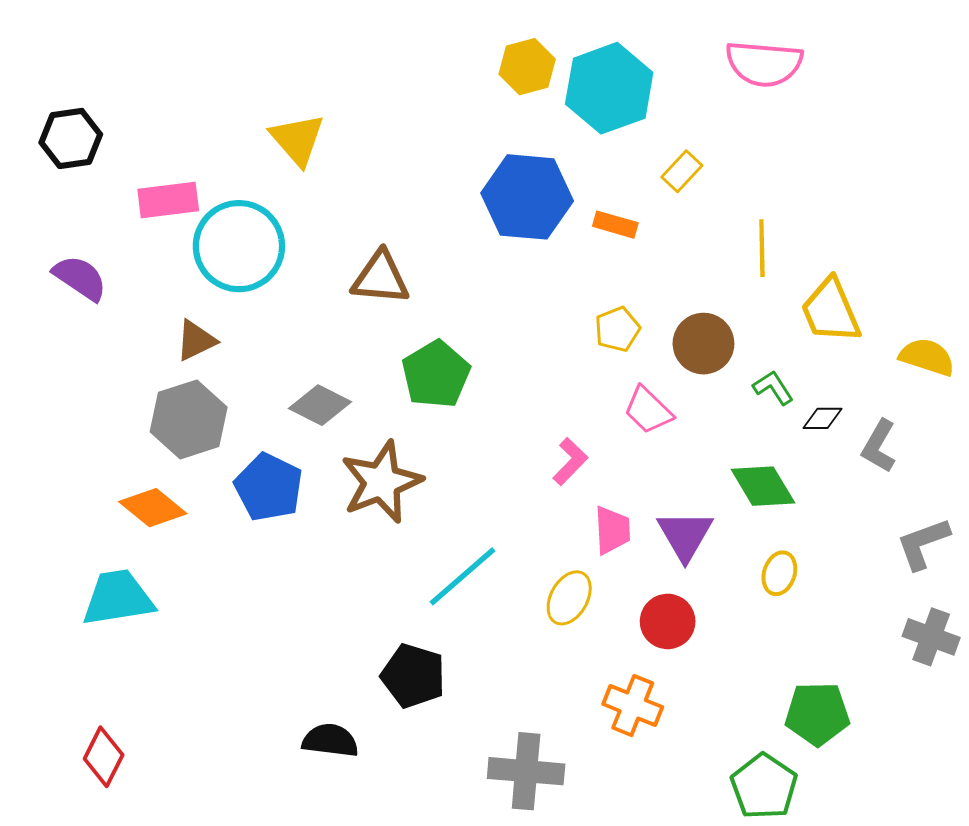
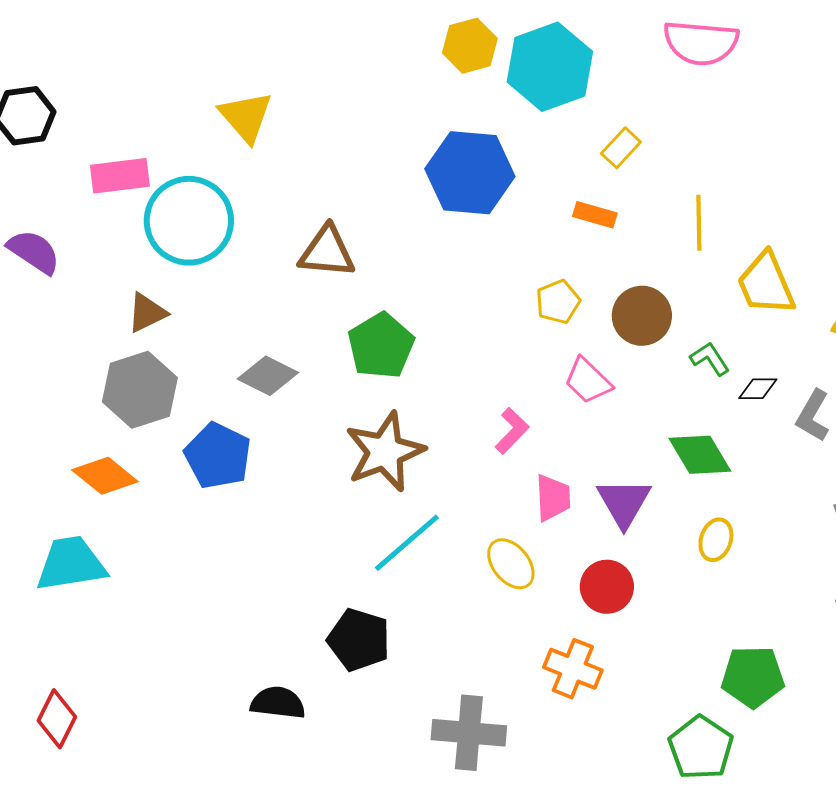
orange rectangle: (615, 225) -> (595, 215), moved
brown star: (381, 482) -> (385, 452), moved
yellow ellipse: (569, 598) -> (511, 564), turned -68

